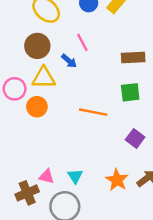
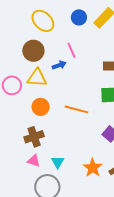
blue arrow: (69, 61) -> (59, 65), turned -64
orange circle: (37, 107) -> (41, 107), moved
brown cross: (27, 193) -> (34, 137), moved

